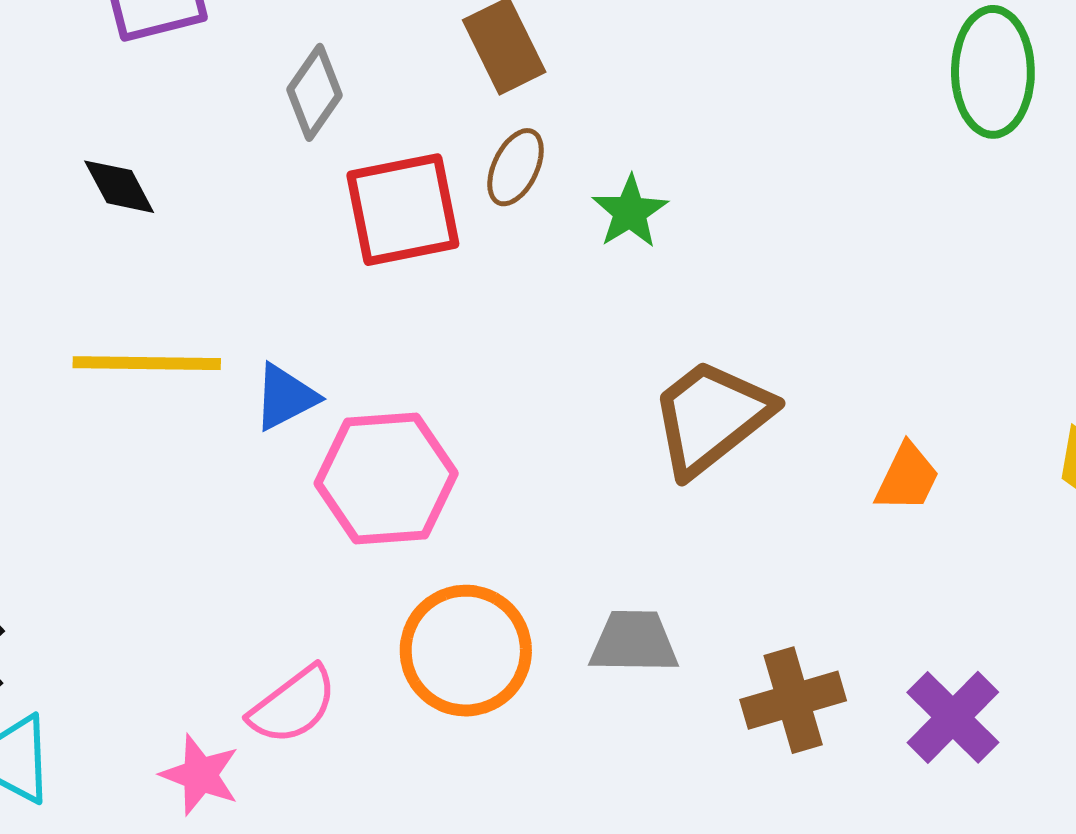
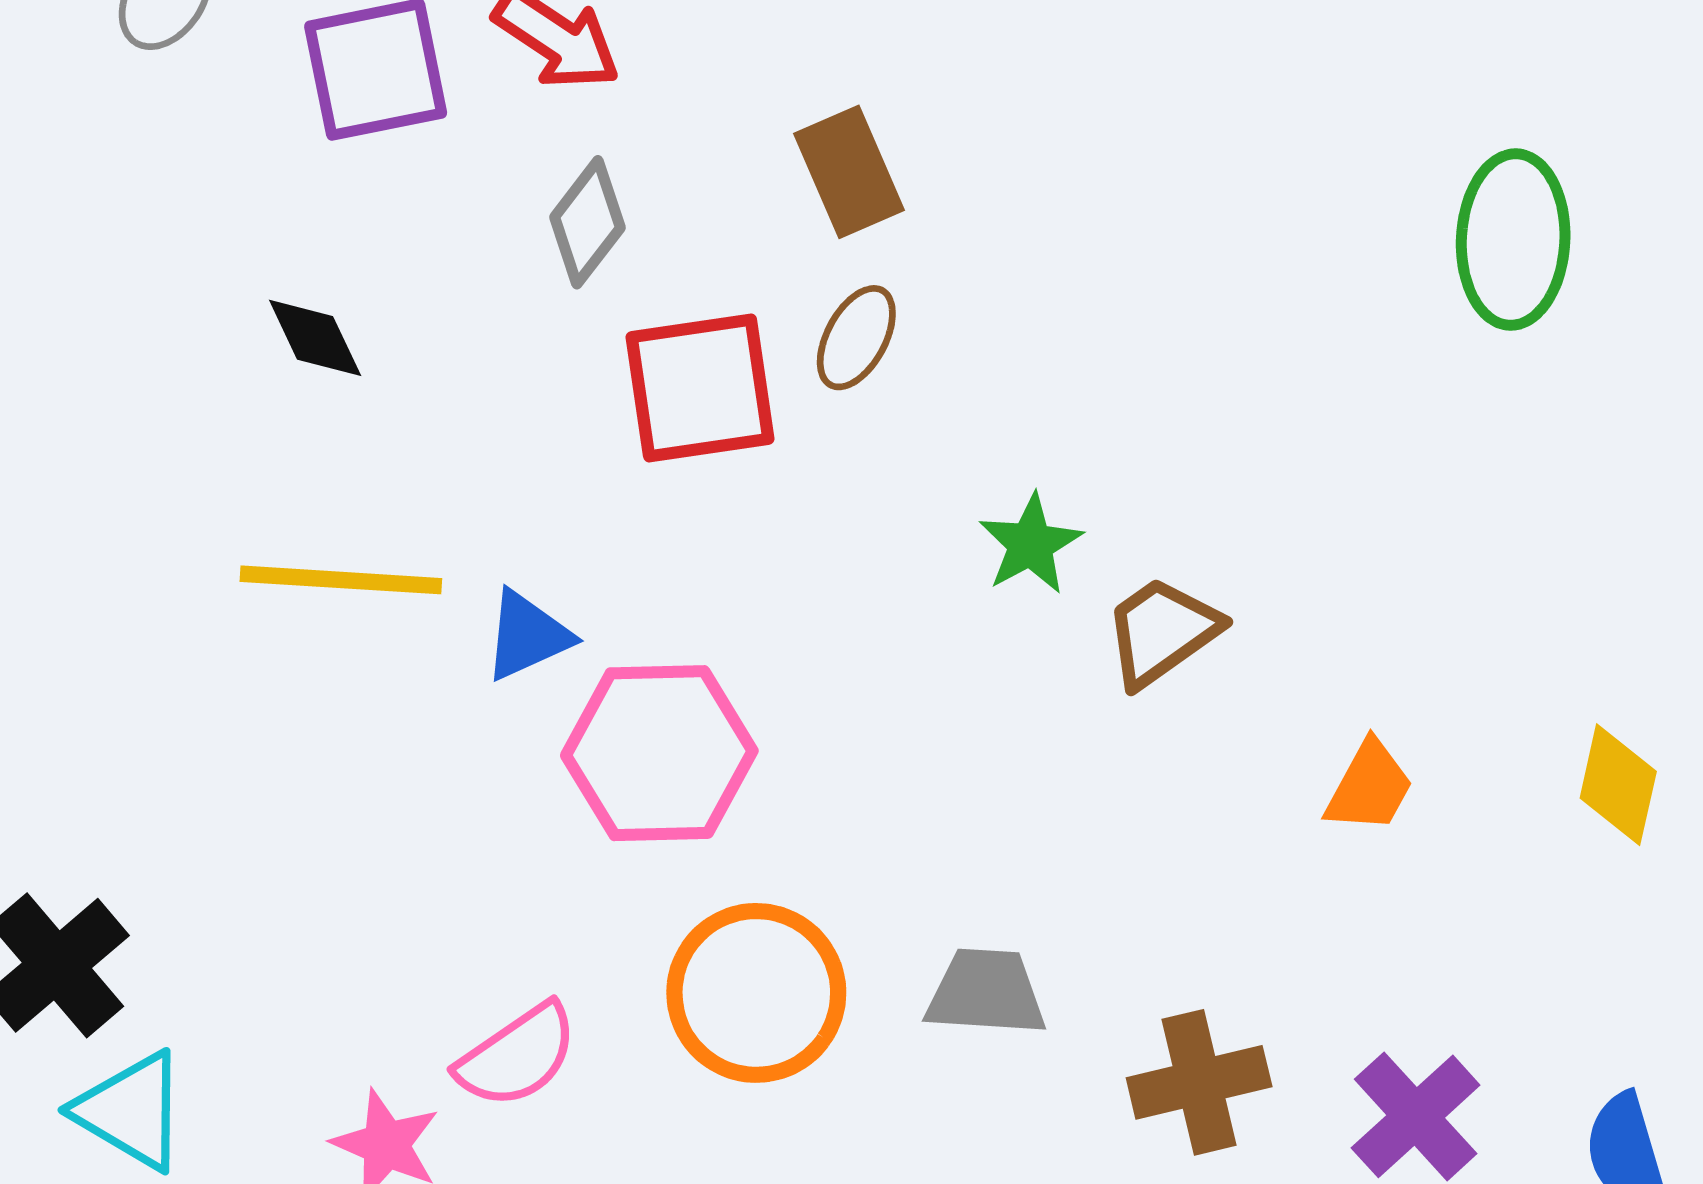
green star: (630, 212) -> (1031, 544), moved
brown trapezoid: (711, 417) -> (1162, 632), moved, size x0.7

